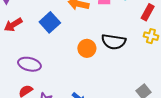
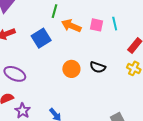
black semicircle: (114, 42) -> (98, 67), size x0.7

